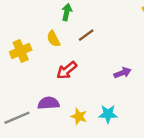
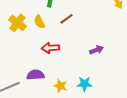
yellow cross: (21, 51) -> (17, 23), moved, turned -30
red arrow: (67, 70) -> (50, 48), turned 36

